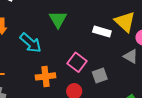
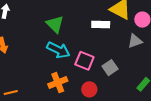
cyan arrow: (31, 43) -> (58, 50), moved
gray triangle: (131, 56) -> (135, 41), turned -35

